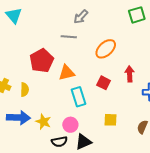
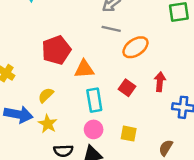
gray line: (69, 37) -> (111, 29), moved
yellow semicircle: (25, 90) -> (46, 95), moved, turned -144
pink circle: (70, 125) -> (94, 129), moved

